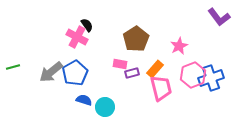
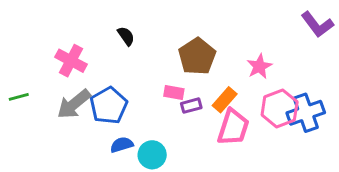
pink cross: (77, 37) -> (71, 61), moved
pink trapezoid: (161, 88) -> (233, 127), turned 32
blue semicircle: (84, 100) -> (122, 145), turned -35

